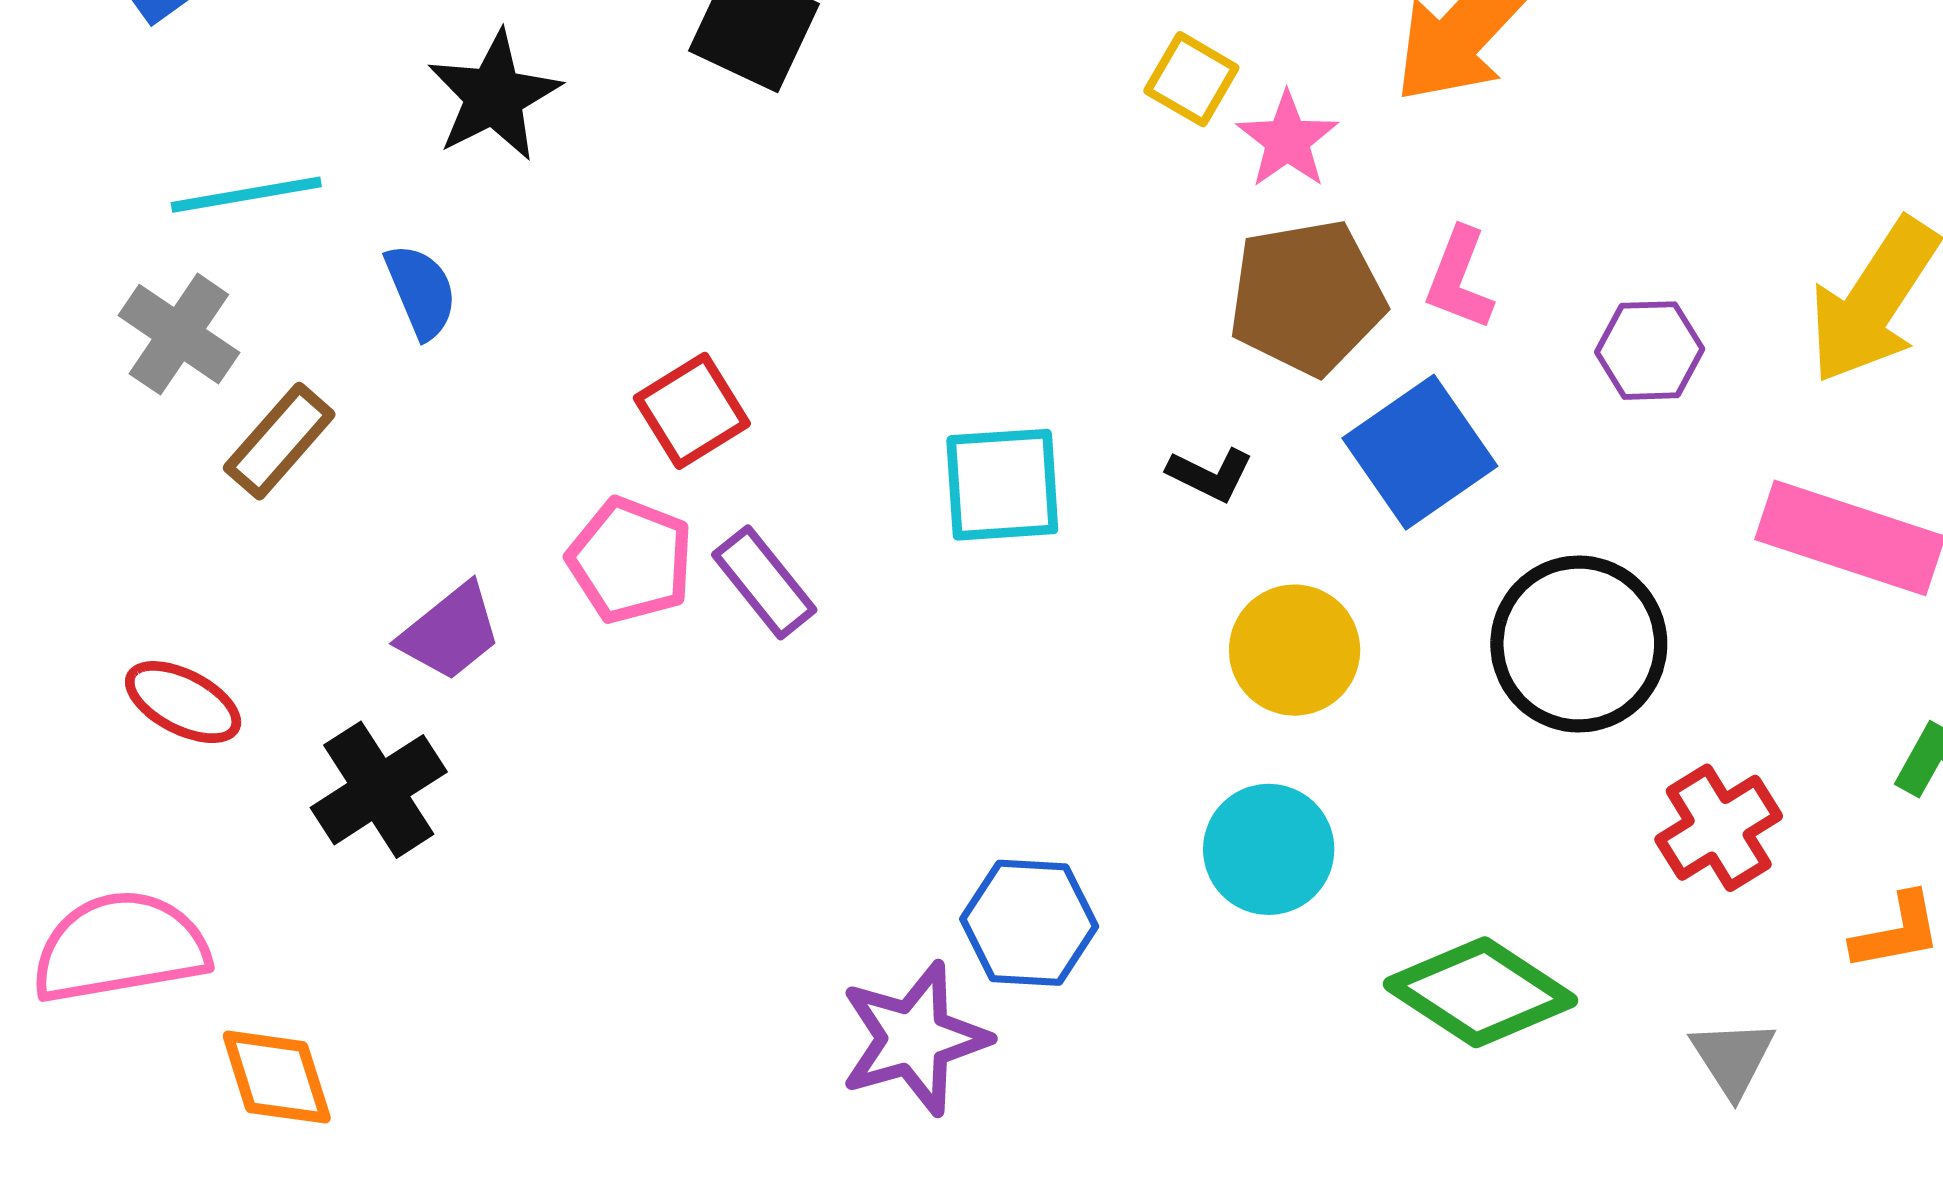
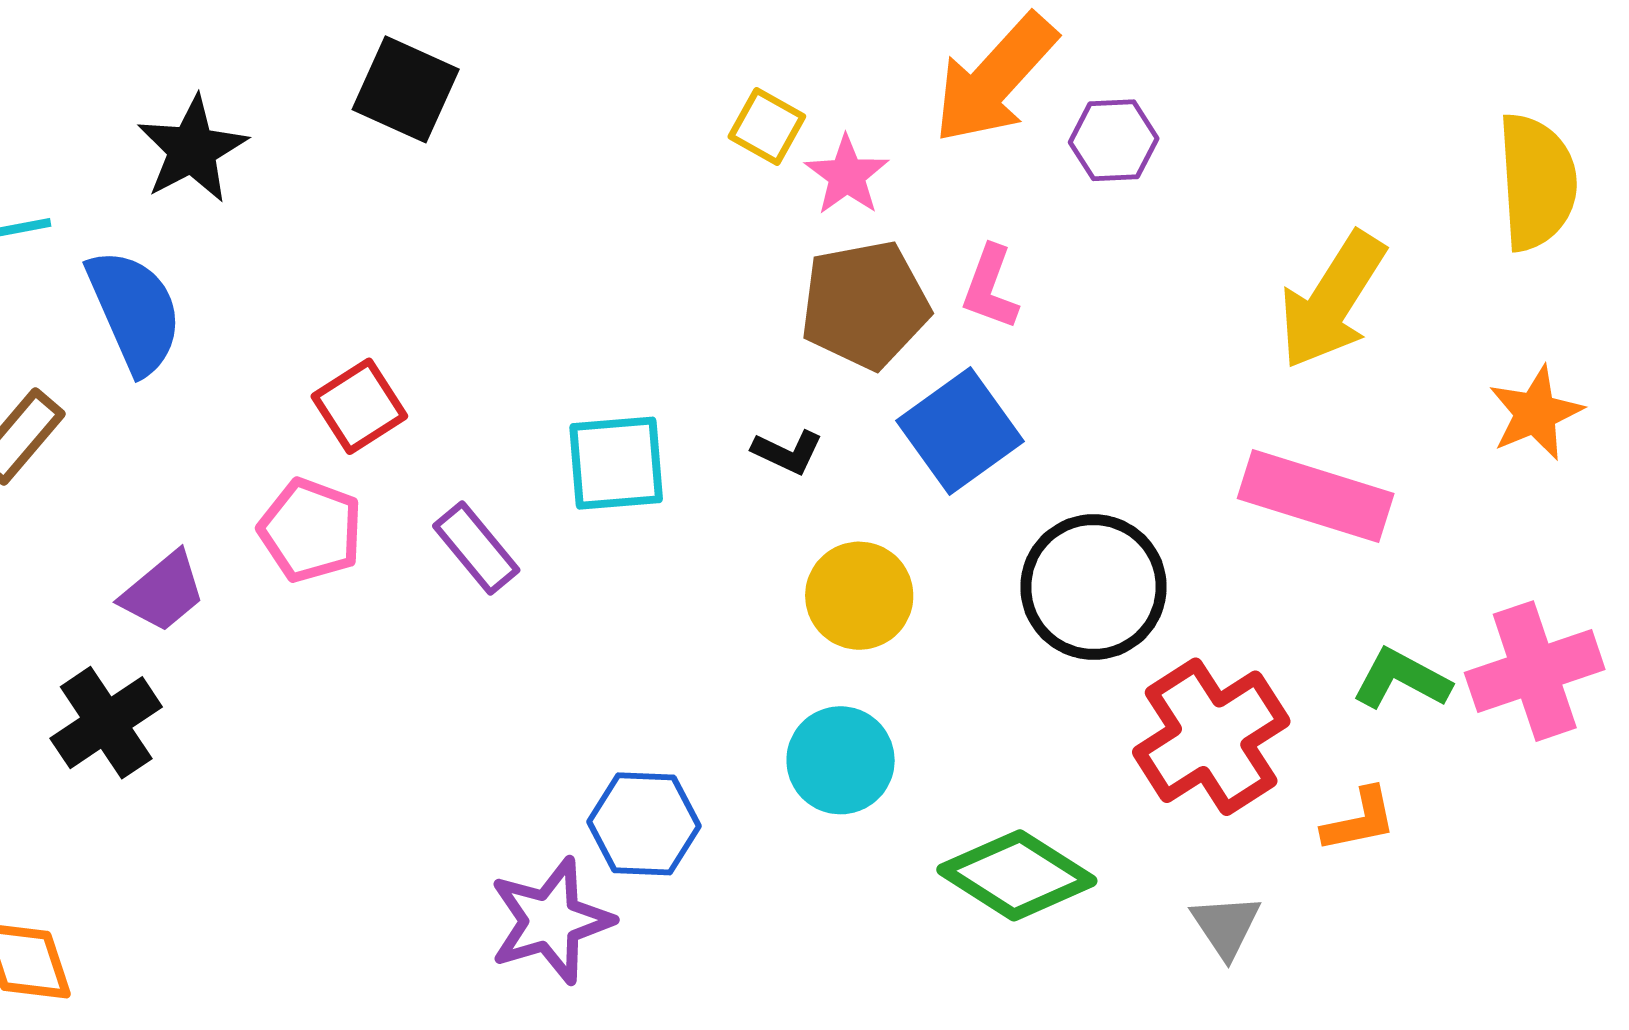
blue semicircle: (421, 291) -> (135, 311), size x1.6
purple hexagon: (1650, 351) -> (1114, 140), moved
purple rectangle: (764, 582) -> (476, 548), moved
red cross: (1719, 828) -> (1211, 737), size x1.5

